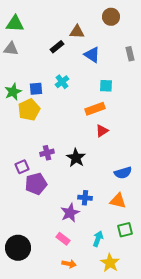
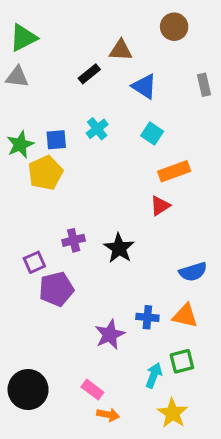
green triangle: (15, 24) -> (23, 38), turned -30
cyan square: (106, 86) -> (152, 134), moved, turned 32
orange rectangle: (95, 109) -> (174, 171), moved
blue cross: (85, 198) -> (147, 317), moved
green square: (125, 230) -> (182, 361), moved
pink rectangle: (63, 239) -> (92, 390), moved

